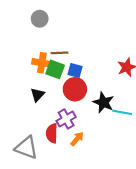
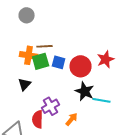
green square: (55, 69) -> (41, 61), turned -36
red circle: (75, 89) -> (81, 66), moved
orange arrow: (77, 139) -> (72, 119), moved

